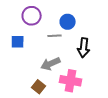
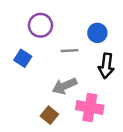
blue circle: (68, 22) -> (97, 33), moved
blue square: (18, 42) -> (23, 58), turned 32

